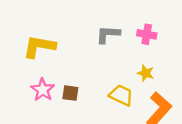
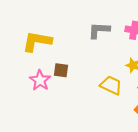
brown square: (70, 93) -> (61, 70), moved

